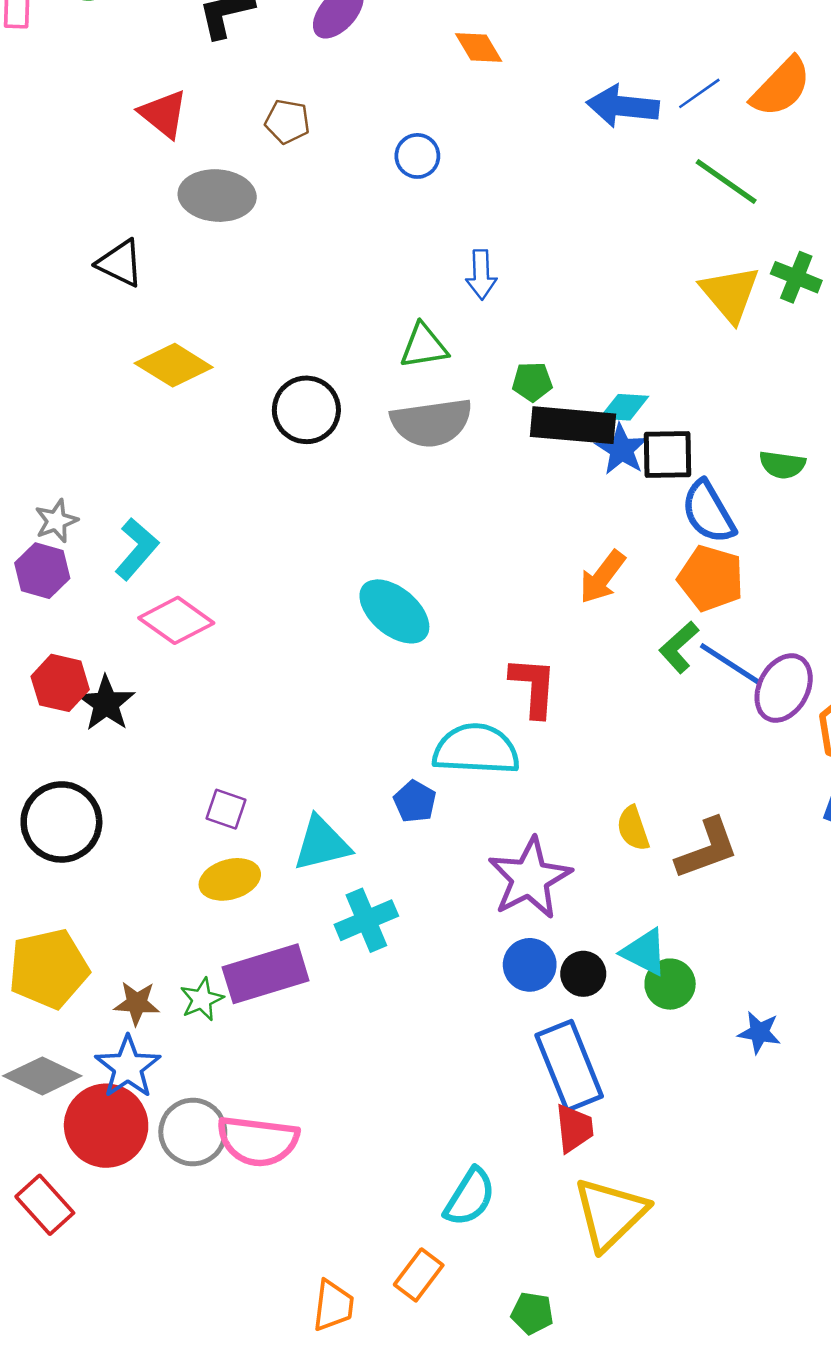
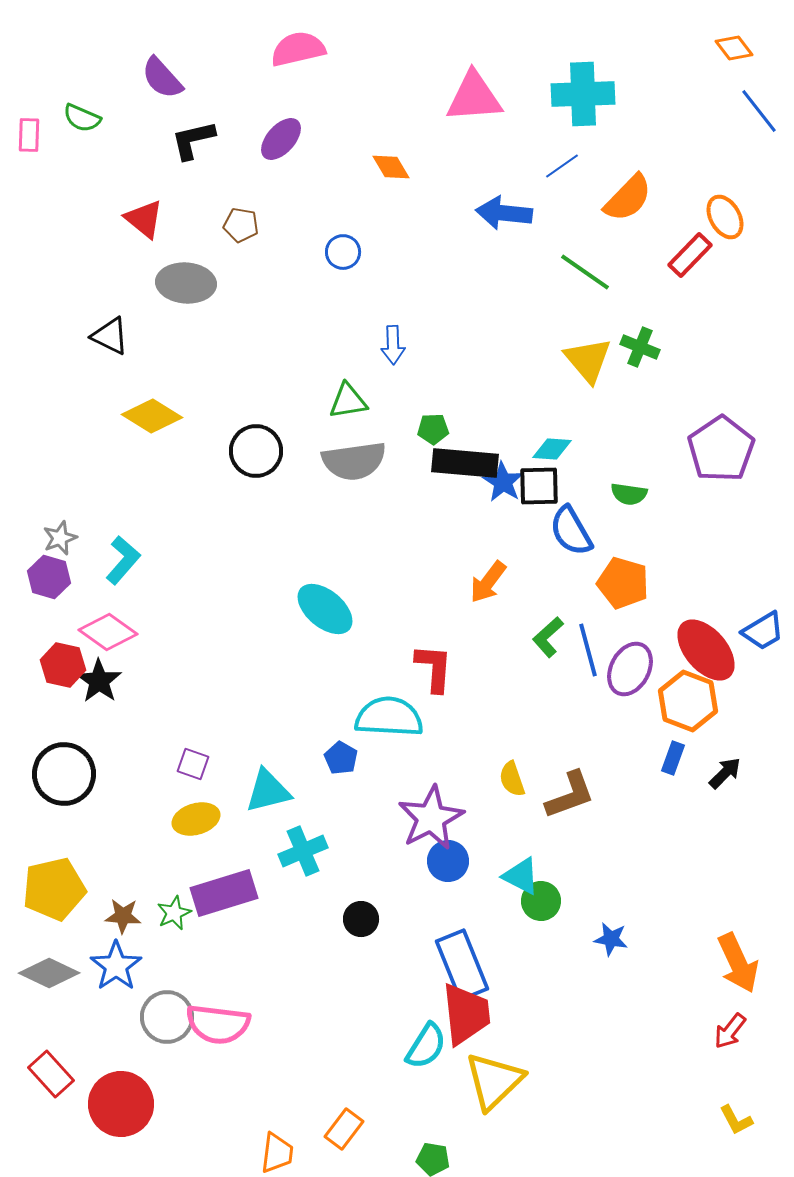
blue line: (699, 93) -> (562, 166), moved
cyan diamond: (624, 407) -> (552, 449), moved
orange pentagon: (711, 578) -> (623, 583), moved
pink diamond: (176, 620) -> (108, 632), moved
blue line: (730, 664) -> (588, 650), turned 42
blue circle: (530, 965) -> (448, 861), moved
black circle: (583, 974) -> (361, 919), moved
red circle: (106, 1126) -> (121, 1104), moved
red trapezoid: (574, 1128) -> (466, 1014), size x1.6
cyan semicircle: (470, 1197) -> (426, 1046), moved

